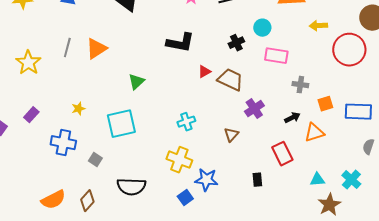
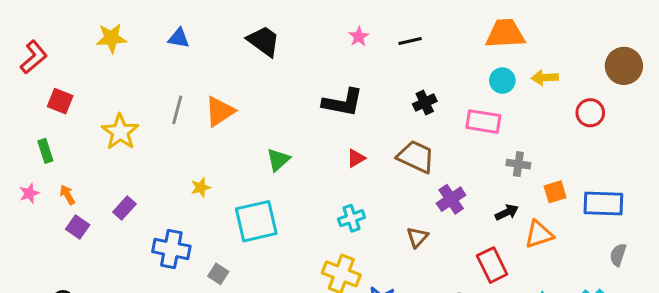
cyan circle: (262, 28) -> (502, 81), moved
red circle: (349, 50) -> (590, 113), size x0.6
red triangle: (204, 72) -> (356, 158), moved
yellow star: (78, 109) -> (201, 187), moved

